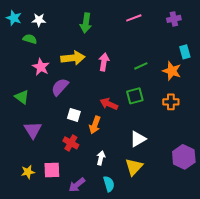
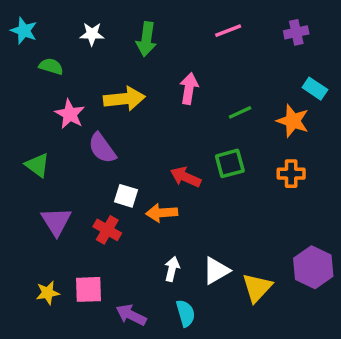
white star: (39, 20) -> (92, 34), moved
cyan rectangle: (185, 52) -> (315, 89), turned -40
pink arrow: (104, 62) -> (189, 89), moved
purple semicircle: (60, 87) -> (102, 148), turned -78
orange arrow: (95, 125) -> (162, 213), turned 66
white triangle: (138, 139) -> (216, 271), moved
red cross: (71, 143) -> (107, 230), moved
yellow triangle: (134, 167) -> (257, 288), moved
purple arrow: (77, 185) -> (131, 315), turned 66

